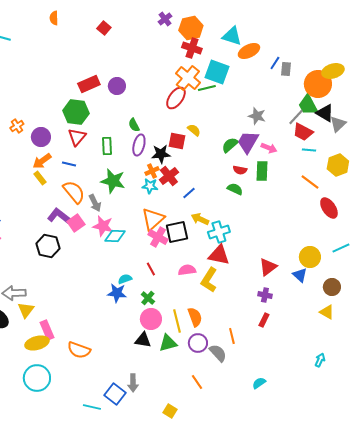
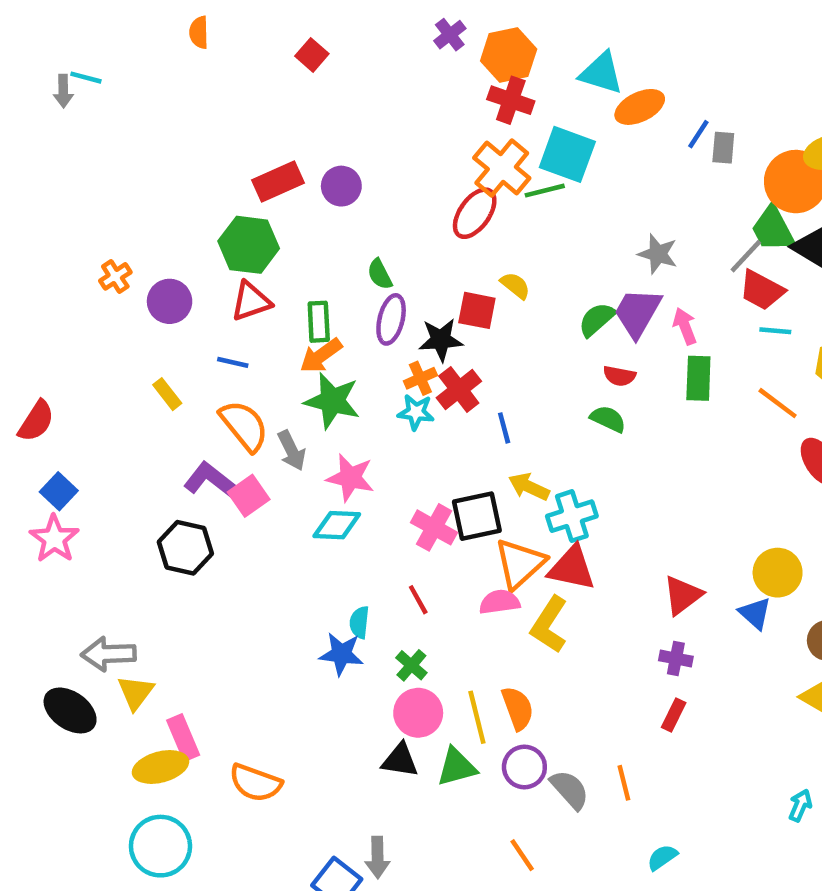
red triangle: (77, 137) -> (251, 301), turned 30
pink arrow: (269, 148) -> (685, 326), turned -133
orange arrow: (42, 161) -> (321, 356), moved
green rectangle: (262, 171) -> (698, 378), moved
blue line: (189, 193) -> (504, 428), turned -64
orange triangle: (153, 219) -> (520, 564), moved
pink star: (103, 226) -> (350, 478), moved
cyan semicircle: (125, 279) -> (359, 622), turned -64
orange line: (232, 336) -> (624, 783), moved

